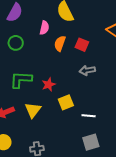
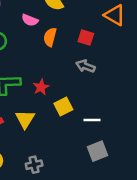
pink semicircle: (44, 28) -> (30, 20), turned 104
red square: (82, 45) -> (86, 37), moved
gray arrow: (87, 70) -> (85, 66), turned 35

